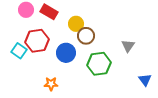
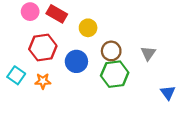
brown circle: (86, 36) -> (111, 51), moved
cyan square: (19, 51) -> (16, 75), moved
orange star: (51, 84) -> (43, 81), moved

